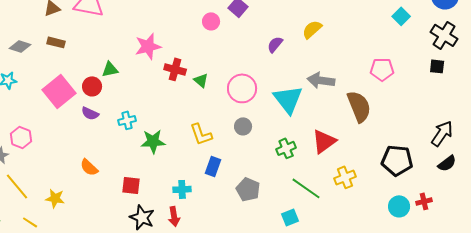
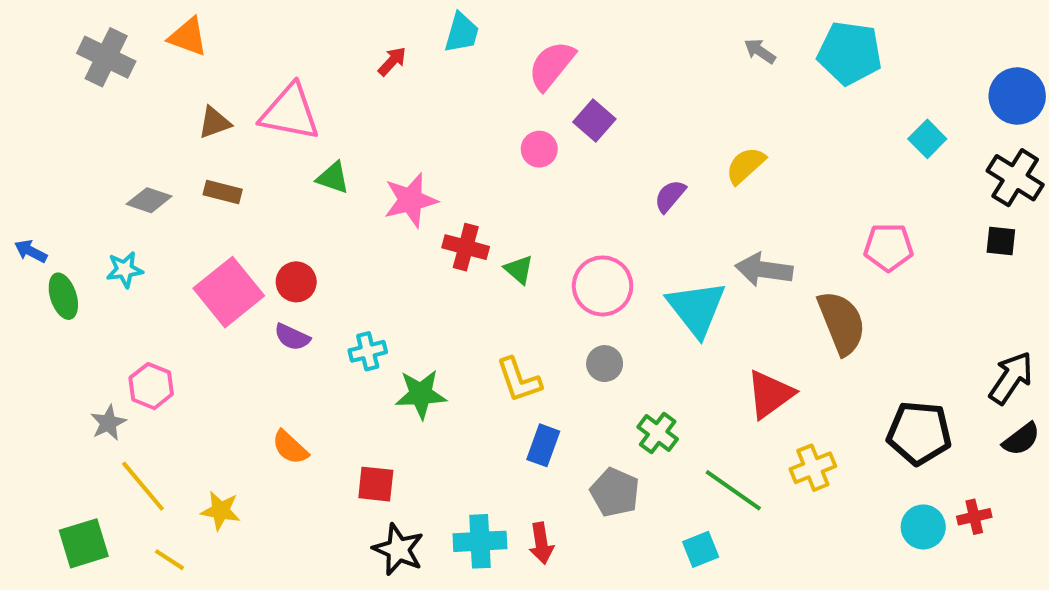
green triangle: (110, 69) -> (333, 178), moved, turned 30
green cross: (286, 148) -> (658, 433), moved, turned -30
cyan cross: (182, 189) -> (480, 541), moved, size x1.4
red arrow: (174, 216) -> (541, 543), moved

